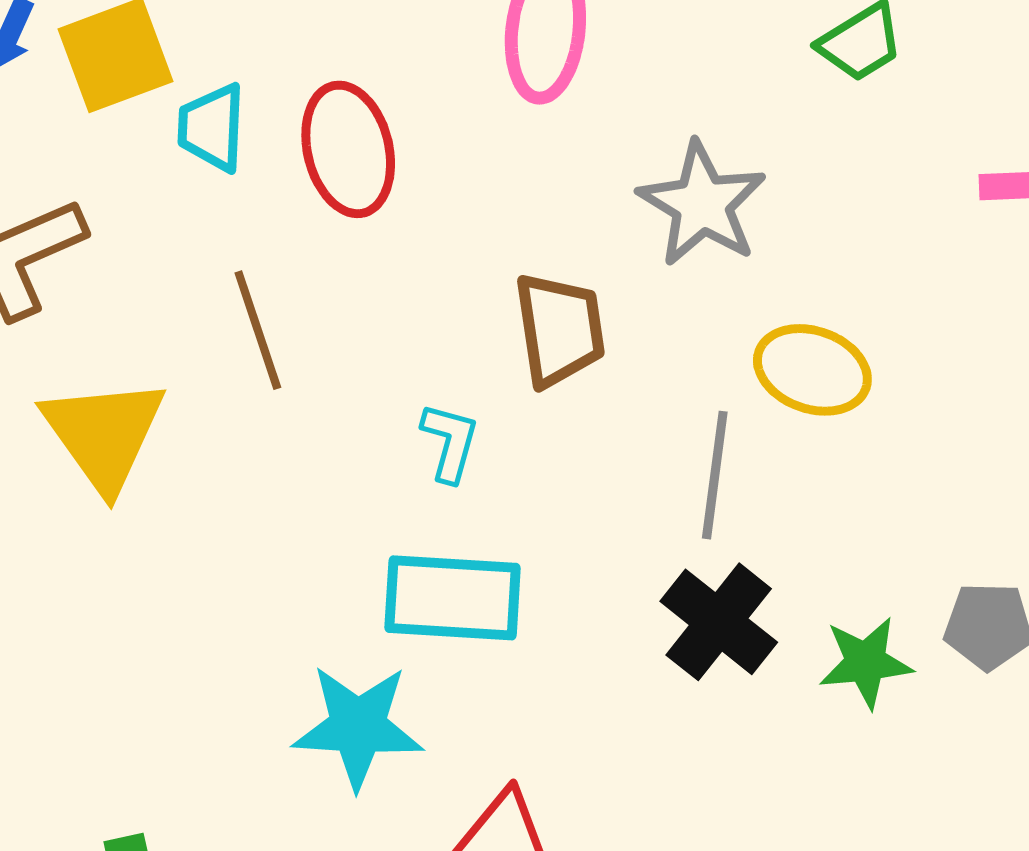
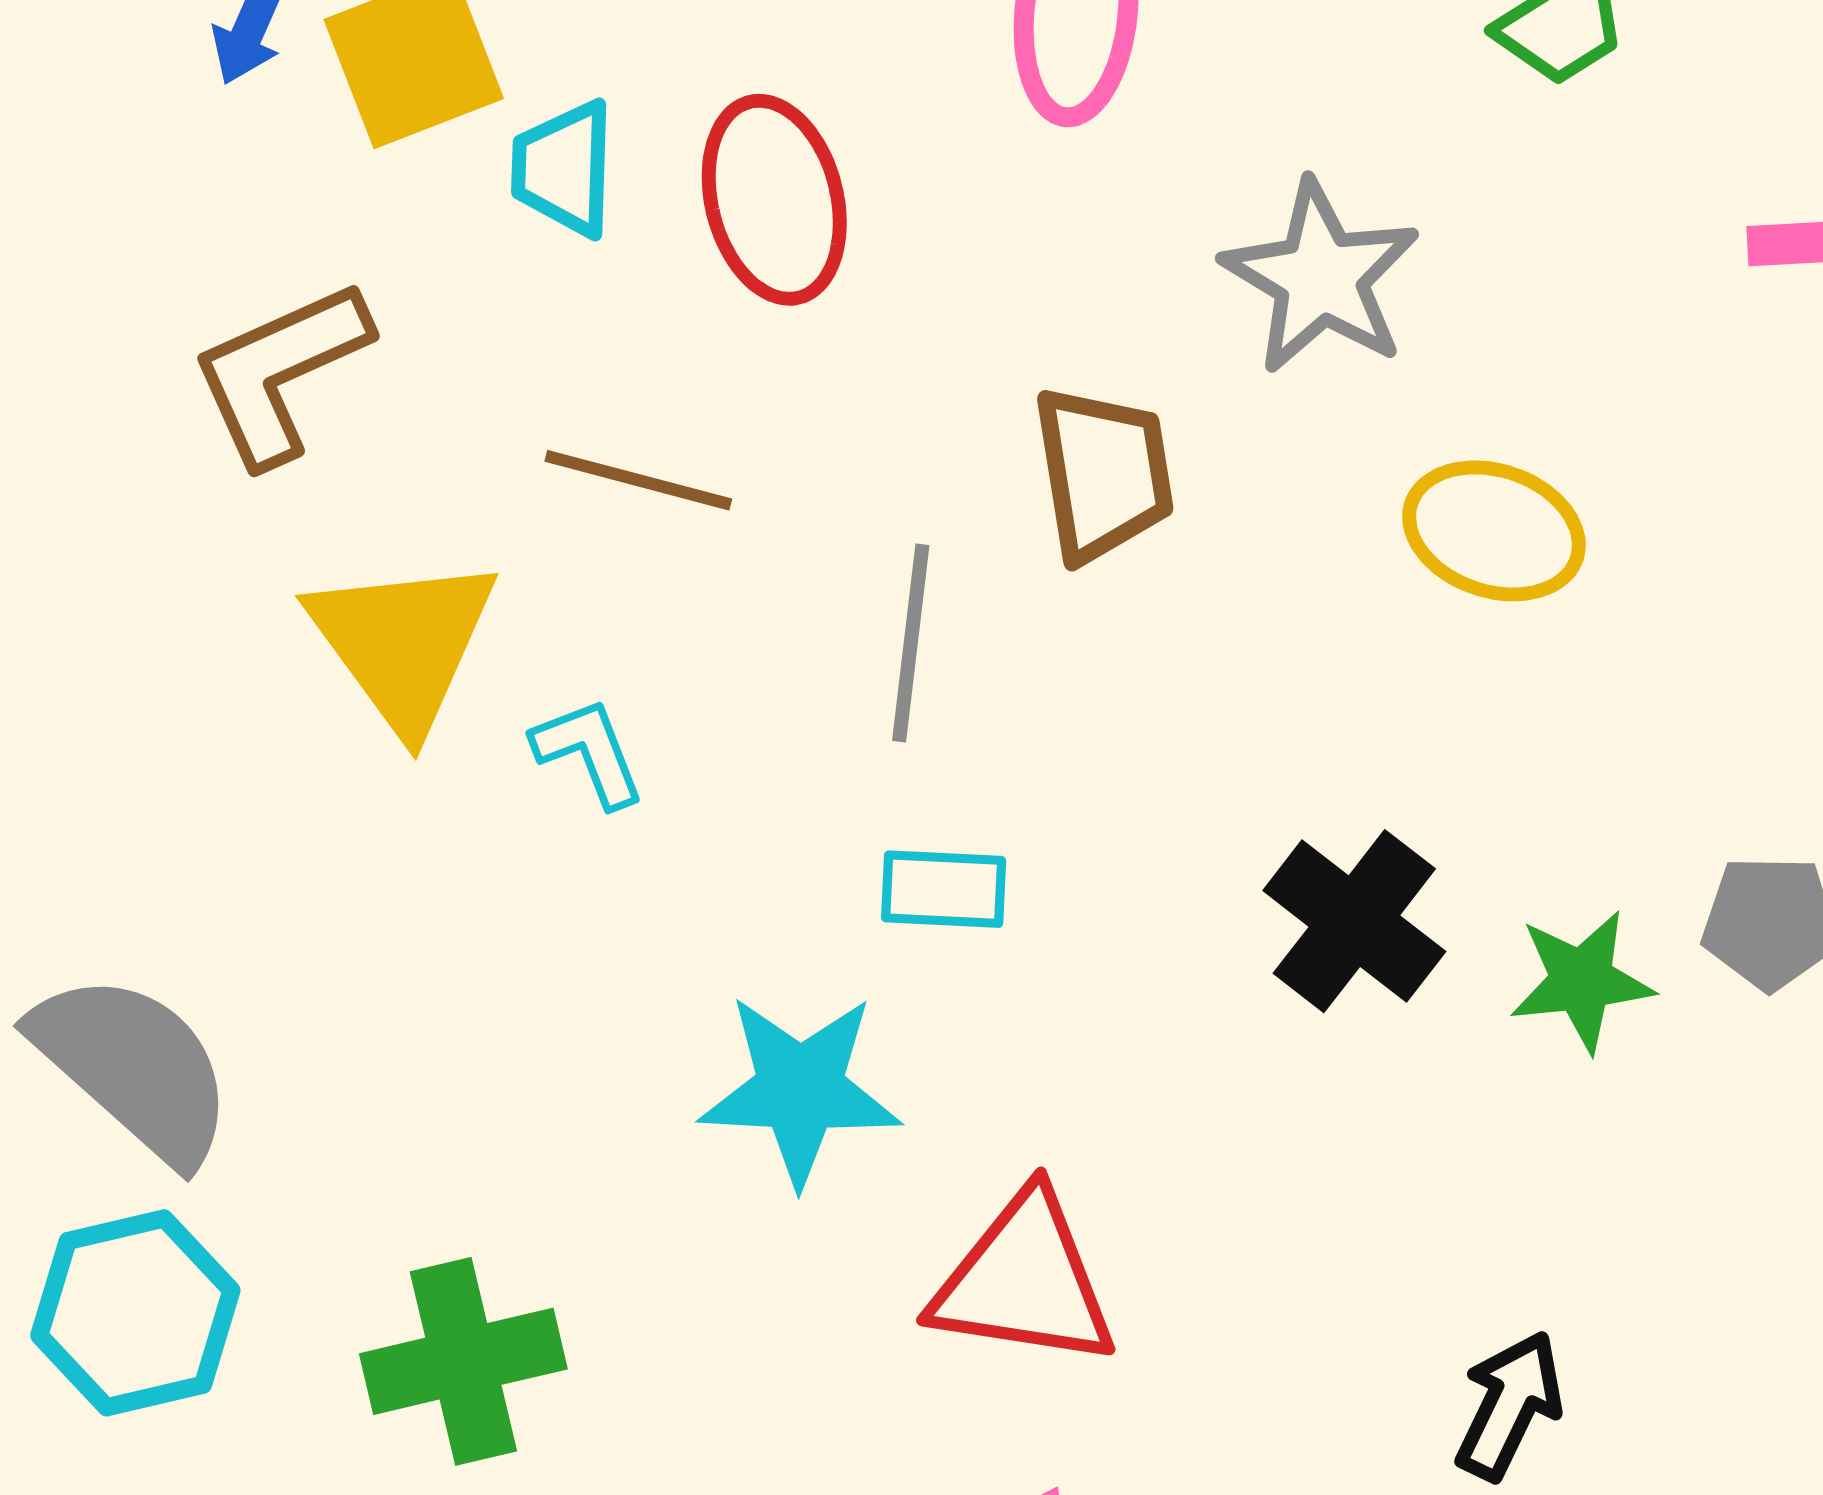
brown line: (258, 330) -> (638, 480), turned -56
cyan L-shape: (450, 442) -> (589, 752), moved, turned -36
gray line: (715, 475) -> (911, 643), moved
cyan rectangle: (453, 598) -> (944, 889), size x0.6

